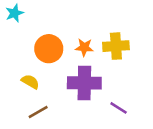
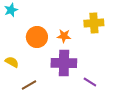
yellow cross: (116, 46) -> (94, 23), moved
yellow semicircle: (30, 82) -> (12, 62), moved

